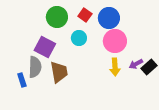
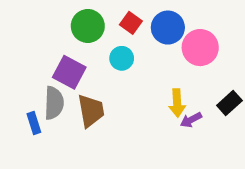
pink circle: (115, 41) -> (200, 48), moved
purple arrow: (136, 64) -> (191, 120), moved

